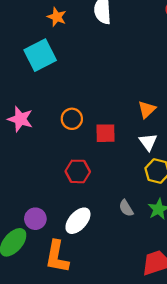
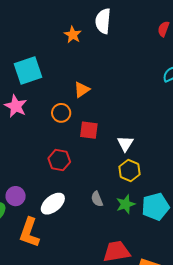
orange star: (57, 17) -> (73, 35), moved
cyan square: (40, 55) -> (28, 71), moved
orange triangle: (147, 109) -> (82, 90), moved

